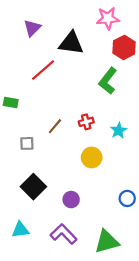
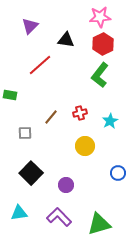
black triangle: (71, 43) -> (66, 40), size x0.7
red hexagon: (124, 47) -> (103, 44), moved
blue circle: (127, 198) -> (118, 173), moved

